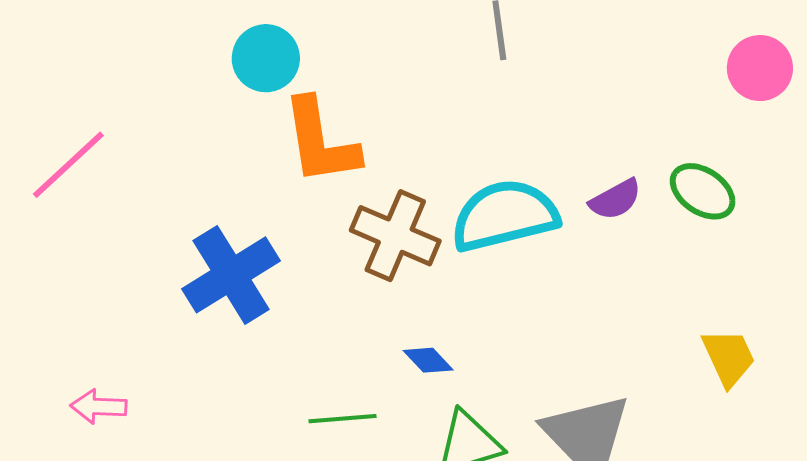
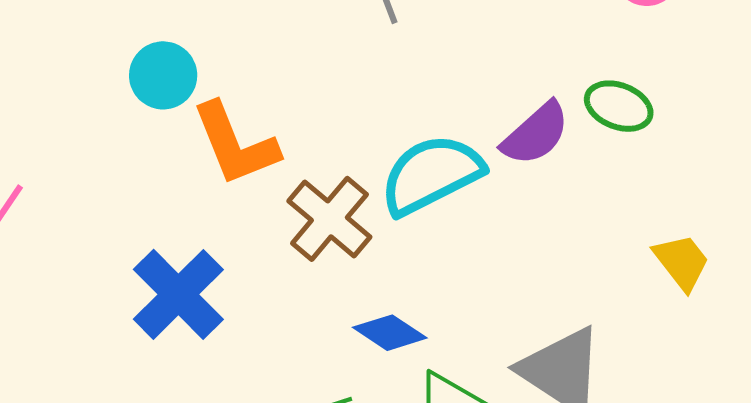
purple semicircle: (615, 199) -> (536, 134), size x1.4
brown cross: (395, 236) -> (329, 219), turned 30
blue diamond: (428, 360) -> (390, 333), size x1.4

